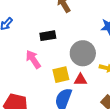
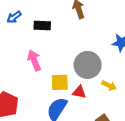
black rectangle: (48, 36) -> (42, 26), moved

